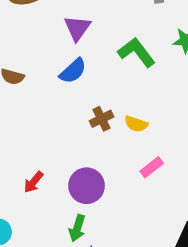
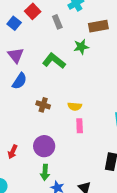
brown cross: (102, 119) -> (43, 105), turned -32
yellow semicircle: (136, 124) -> (75, 106), moved
pink rectangle: (152, 167) -> (80, 126), turned -40

